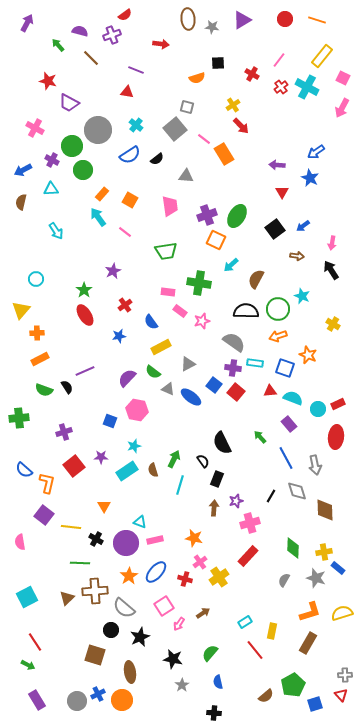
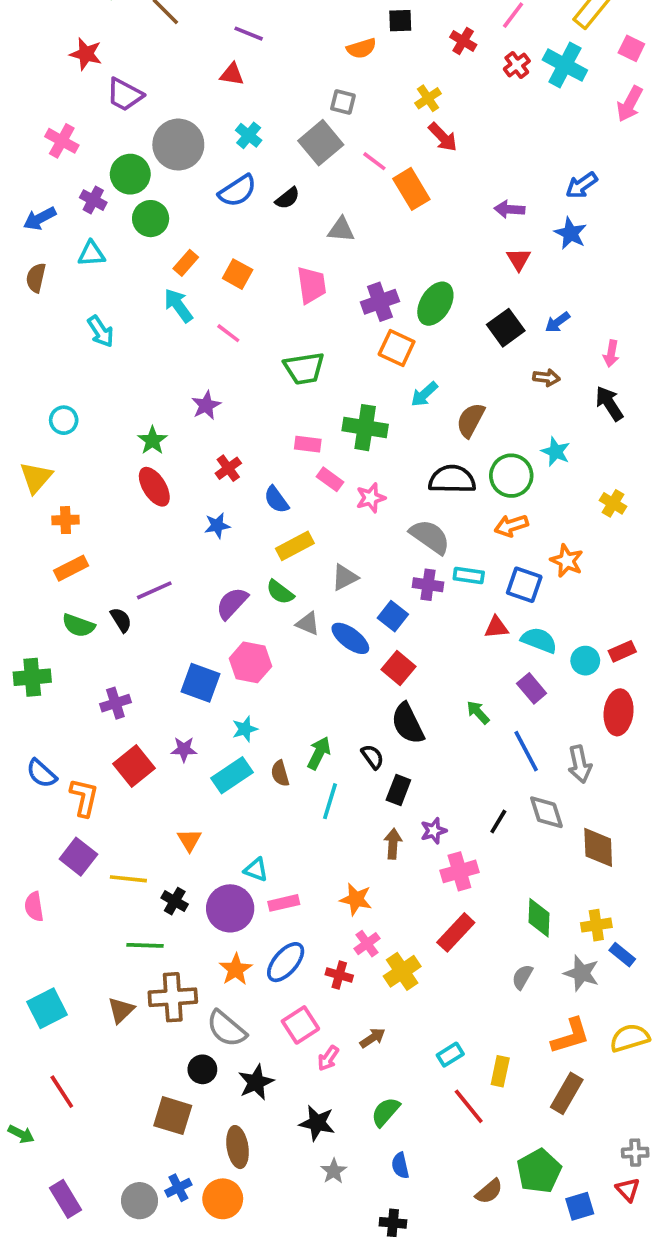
red square: (236, 392) -> (398, 668), moved
blue square: (110, 421) -> (201, 683), size x1.5
green arrow: (28, 665) -> (21, 1134), moved

